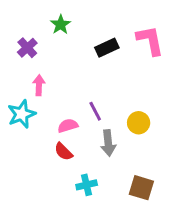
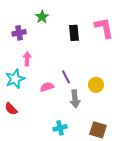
purple cross: (27, 48) -> (19, 33), turned 32
black rectangle: (107, 48) -> (74, 33), turned -70
red semicircle: (63, 152) -> (11, 109), moved

